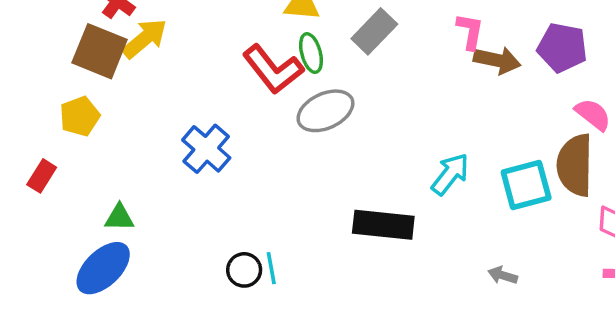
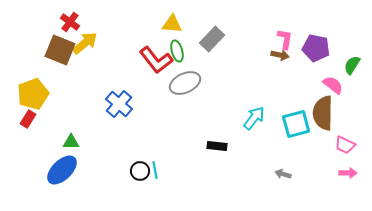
pink L-shape: (470, 31) -> (285, 39), moved
brown arrow: (497, 60) -> (280, 55), size x0.7
yellow pentagon: (80, 116) -> (33, 94), moved, size x1.4
black rectangle: (383, 225) -> (217, 146), size x0.6

